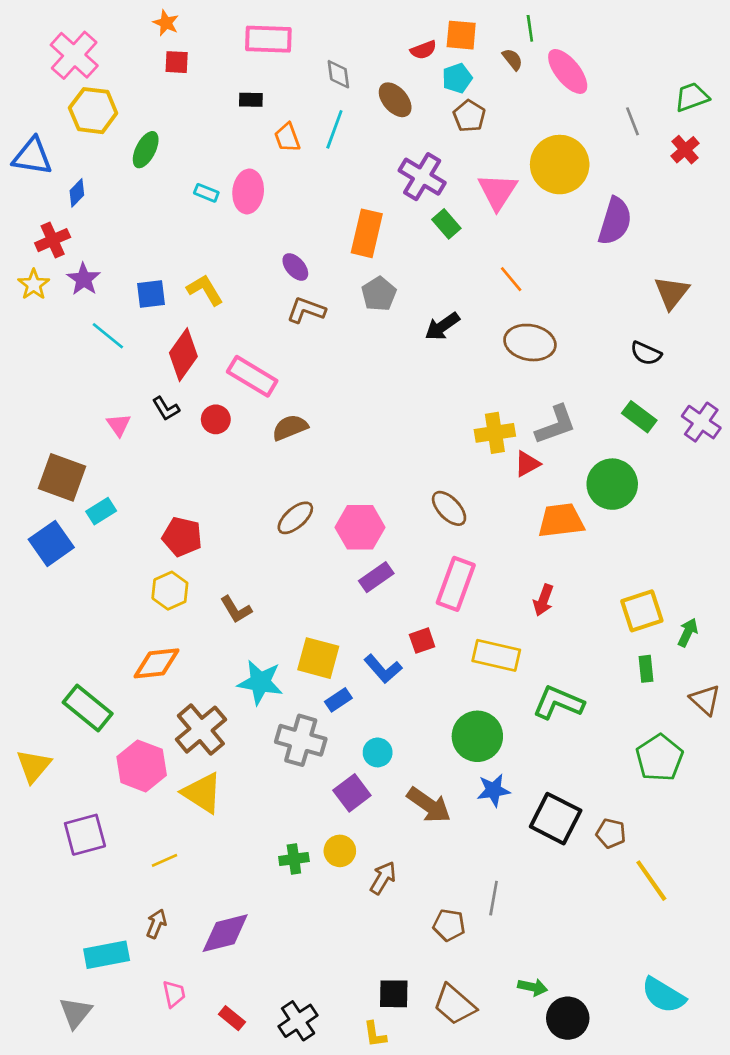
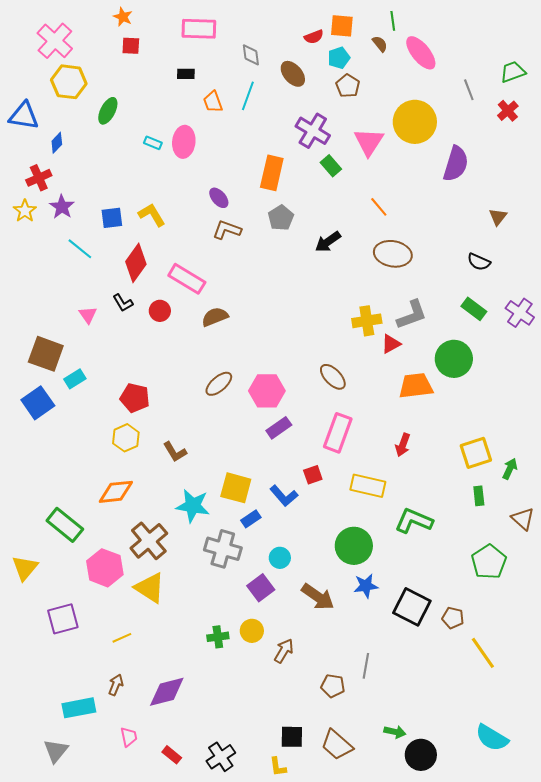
brown triangle: (672, 293) -> (498, 217), size x0.7

